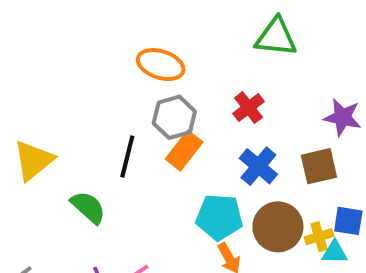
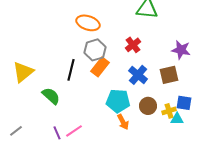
brown circle: (278, 227) -> (148, 106), size x0.7

